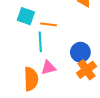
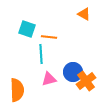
blue circle: (80, 52) -> (73, 72), moved
orange semicircle: (31, 79) -> (17, 90), moved

